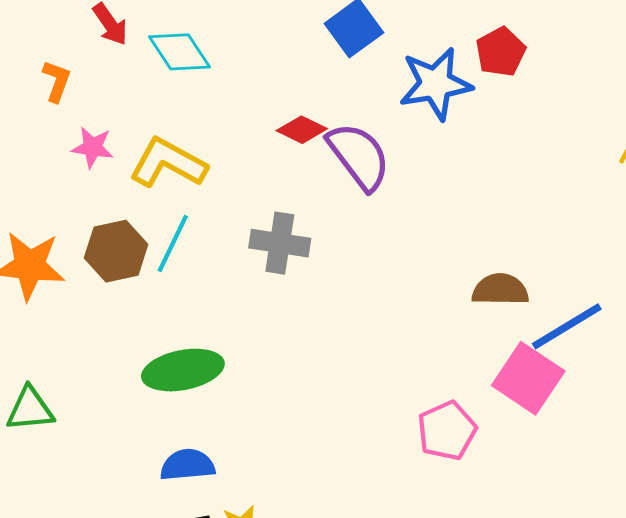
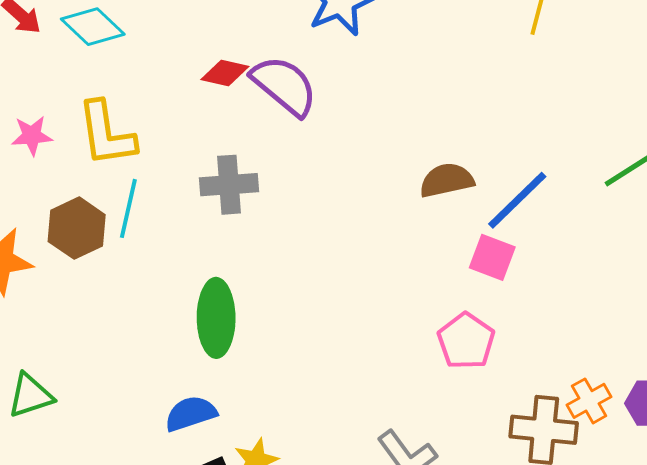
yellow L-shape: (168, 163) -> (106, 134), turned -114
green ellipse: (183, 370) -> (216, 318), moved, turned -66
pink square: (528, 378) -> (492, 257), size x0.7
pink pentagon: (447, 431) -> (466, 341), moved

